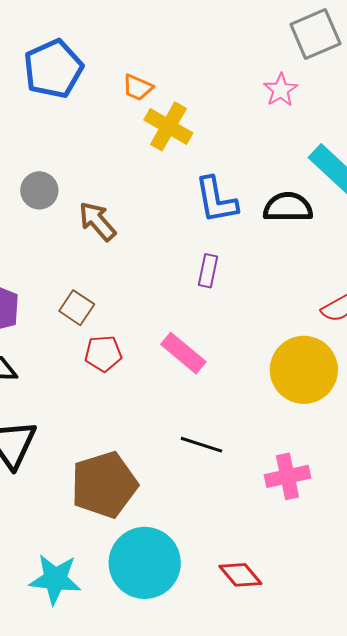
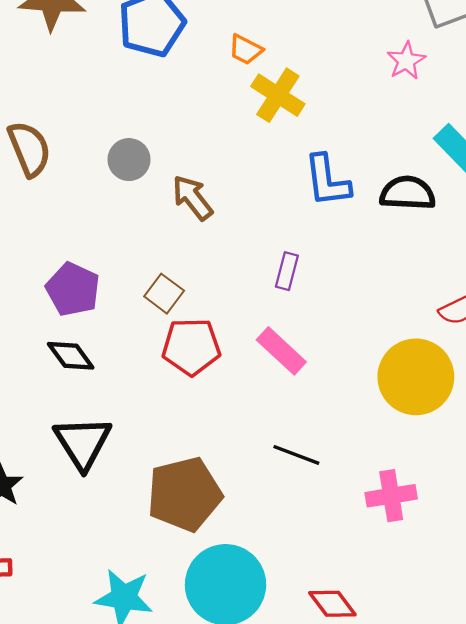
purple rectangle: (208, 271) -> (287, 271), moved
red pentagon: (103, 354) -> (191, 347), size x1.4

